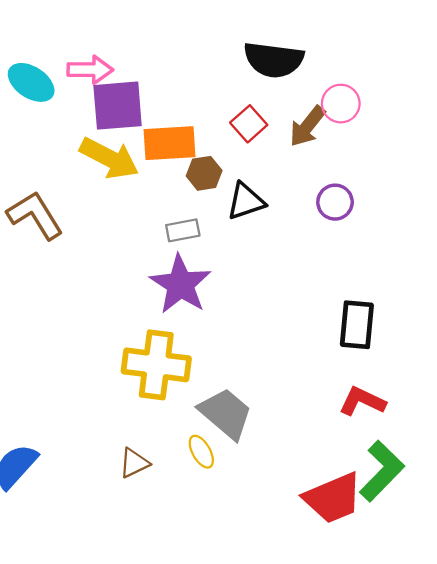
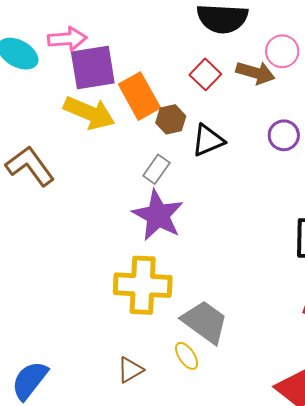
brown arrow: (307, 126) -> (255, 73), turned -108
orange rectangle: (170, 143) -> (139, 96), turned 69
gray rectangle: (183, 230) -> (156, 169), turned -40

